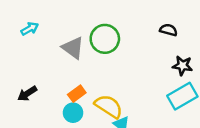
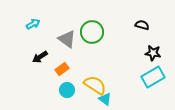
black arrow: (27, 94) -> (40, 57), moved
orange rectangle: (77, 94) -> (62, 69), moved

